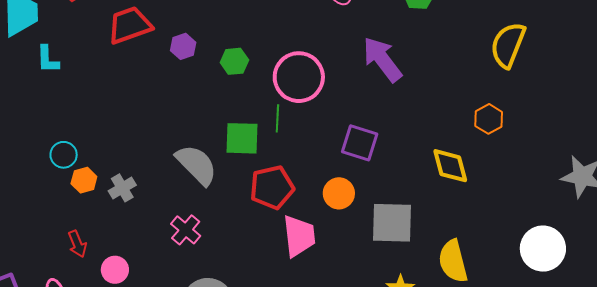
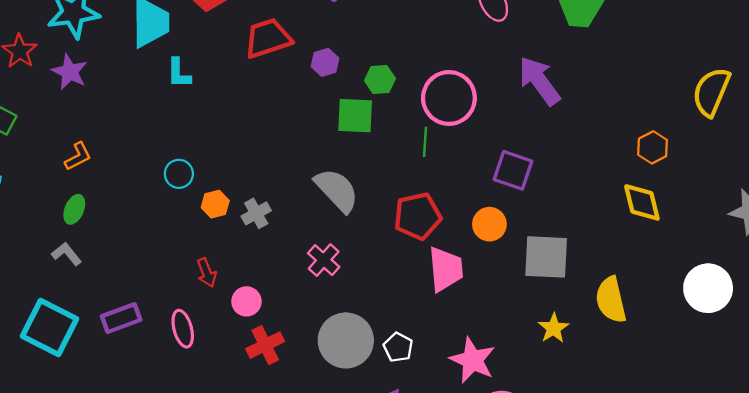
yellow semicircle: (508, 45) -> (711, 92), moved
green square: (242, 138) -> (355, 116), moved
cyan circle: (64, 155) -> (179, 174), moved
yellow diamond: (450, 166) -> (642, 202), moved

